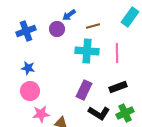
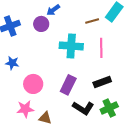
brown line: (93, 26) -> (92, 21), moved
pink circle: (30, 91) -> (33, 84), moved

